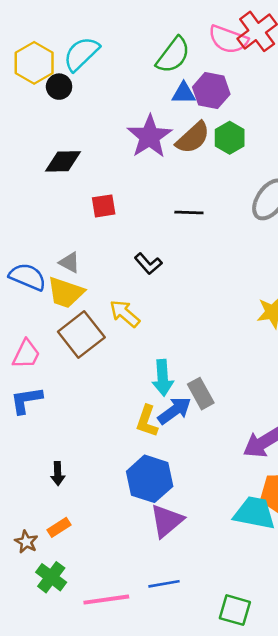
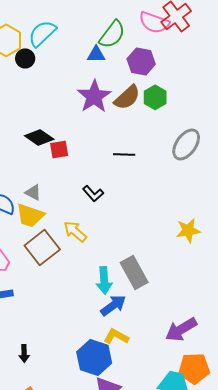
blue triangle: (184, 93) -> (96, 54), moved
black diamond: (63, 161) -> (39, 137), moved, turned 36
gray rectangle: (201, 394) -> (134, 272), moved, size x1.4
yellow L-shape: (147, 421) -> (116, 336), moved, turned 100

